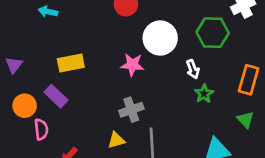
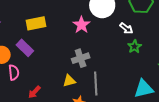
pink star: (132, 65) -> (81, 25), turned 30
white arrow: (193, 69) -> (126, 28), turned -32

